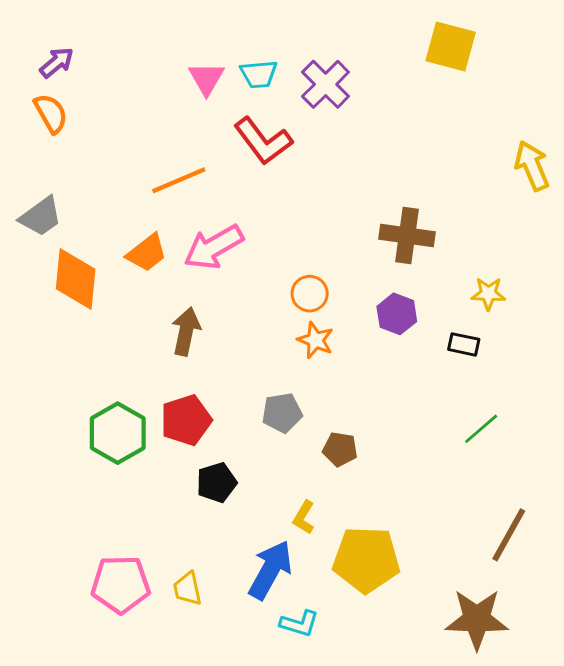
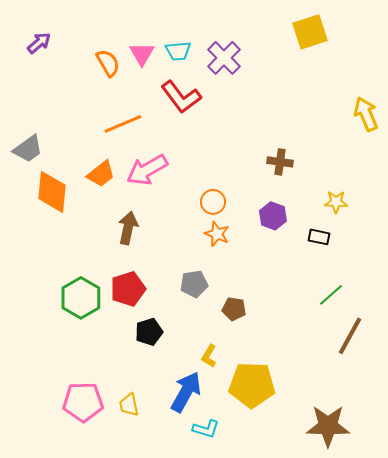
yellow square: (451, 47) -> (310, 32), turned -33
orange semicircle: (51, 113) -> (108, 63), moved
brown cross: (407, 235) -> (280, 162), size x0.7
brown line: (509, 535) -> (350, 336), moved

